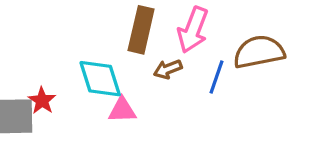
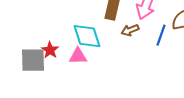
pink triangle: (122, 110) -> (78, 56), moved

